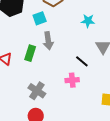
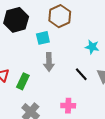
green rectangle: (30, 53) -> (23, 81), moved
black line: (82, 61) -> (81, 74), moved

